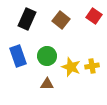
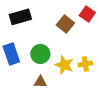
black rectangle: (27, 19) -> (20, 17), turned 50
brown square: (61, 20) -> (65, 24), moved

